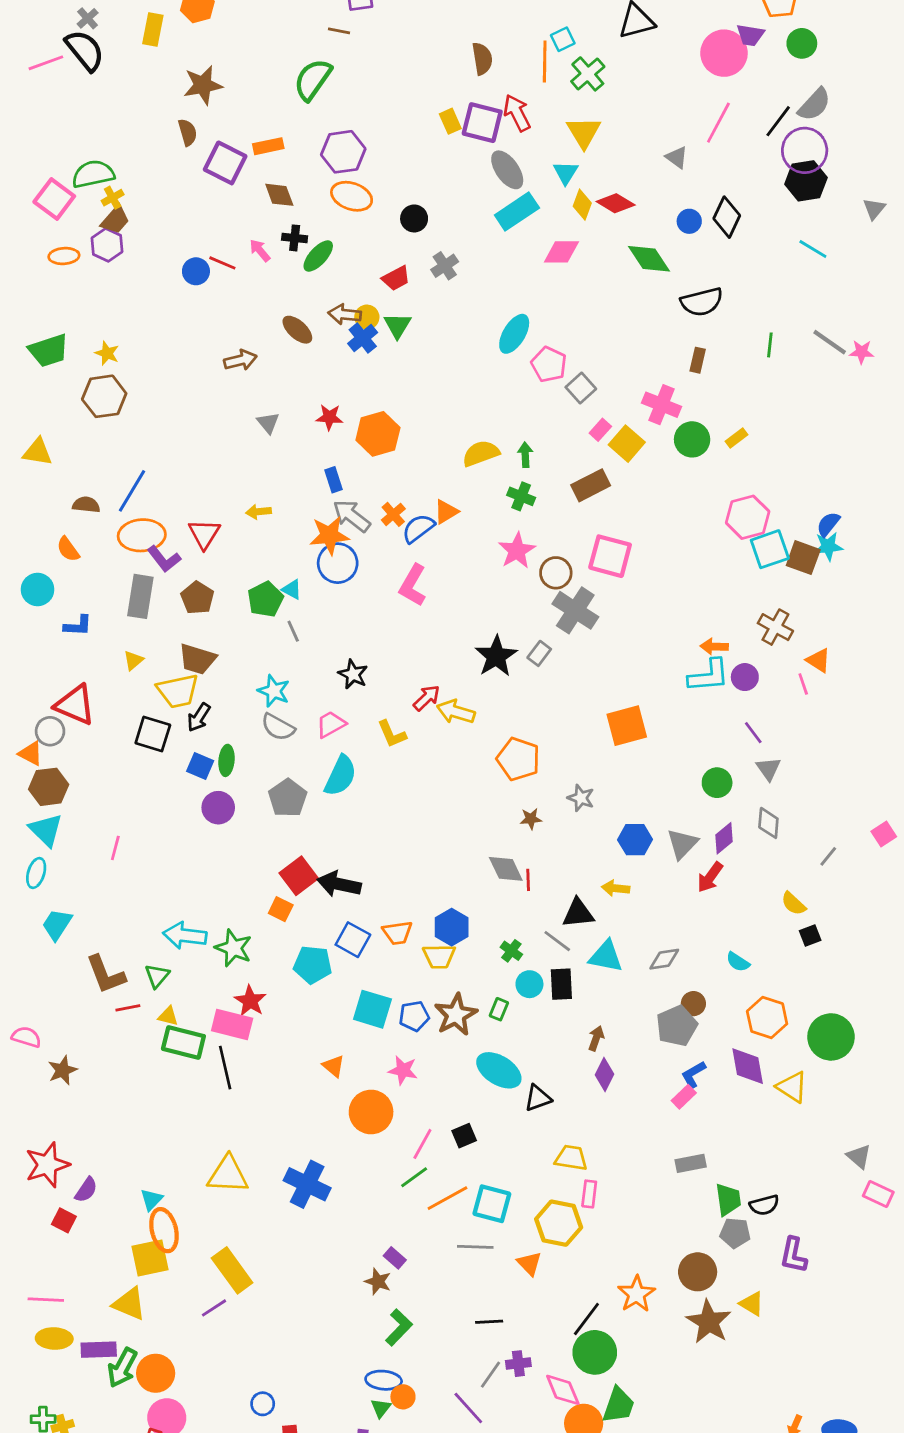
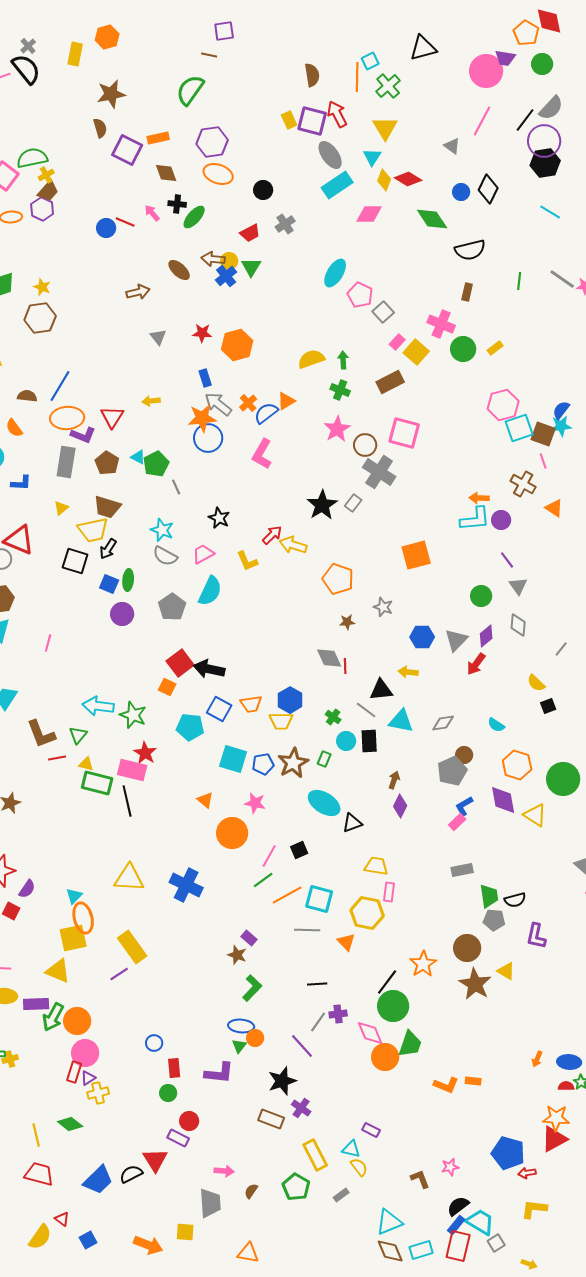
purple L-shape: (164, 559) -> (83, 435), turned -30
cyan triangle: (292, 590) -> (138, 457), moved
pink line: (803, 684) -> (543, 461), moved

